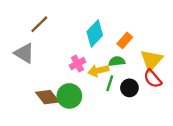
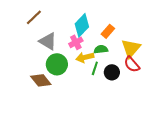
gray triangle: (24, 53) -> (48, 41), moved
pink cross: (77, 64) -> (76, 42), moved
green circle: (69, 96) -> (57, 64), moved

